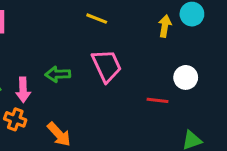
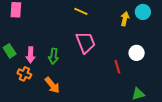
green arrow: (58, 74) -> (54, 56), moved, turned -84
red line: (158, 100) -> (117, 67), turned 64

